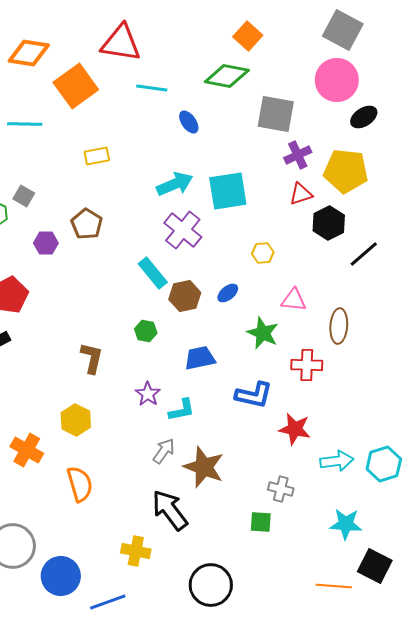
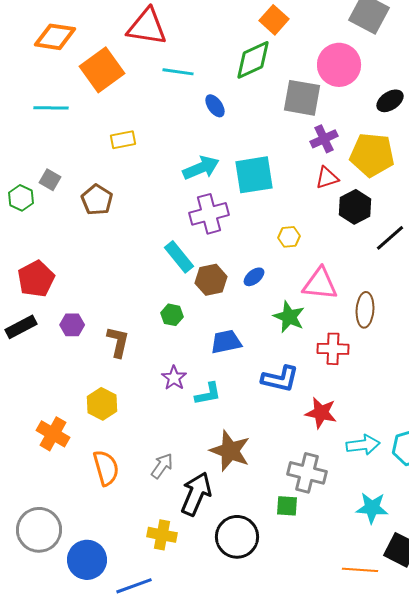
green diamond: (227, 76) -> (253, 60), turned -36
pink circle: (337, 80) -> (339, 65), moved
brown pentagon: (87, 224) -> (97, 200), moved
purple cross: (183, 230) -> (209, 214), turned 36
purple hexagon: (46, 243) -> (72, 325), moved
pink triangle: (294, 300) -> (320, 284), size x1.4
gray arrow: (164, 451) -> (162, 466), moved
gray cross: (281, 489) -> (307, 473), size x1.5
black arrow: (170, 510) -> (196, 494), turned 60
black circle: (211, 585) -> (237, 537), moved

